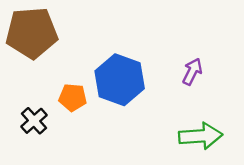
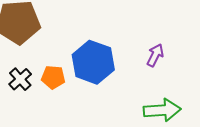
black cross: (34, 121) -> (20, 79), moved

